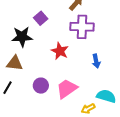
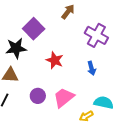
purple square: (41, 18) -> (34, 29), size x1.5
purple cross: (82, 27) -> (96, 35), moved, turned 30

